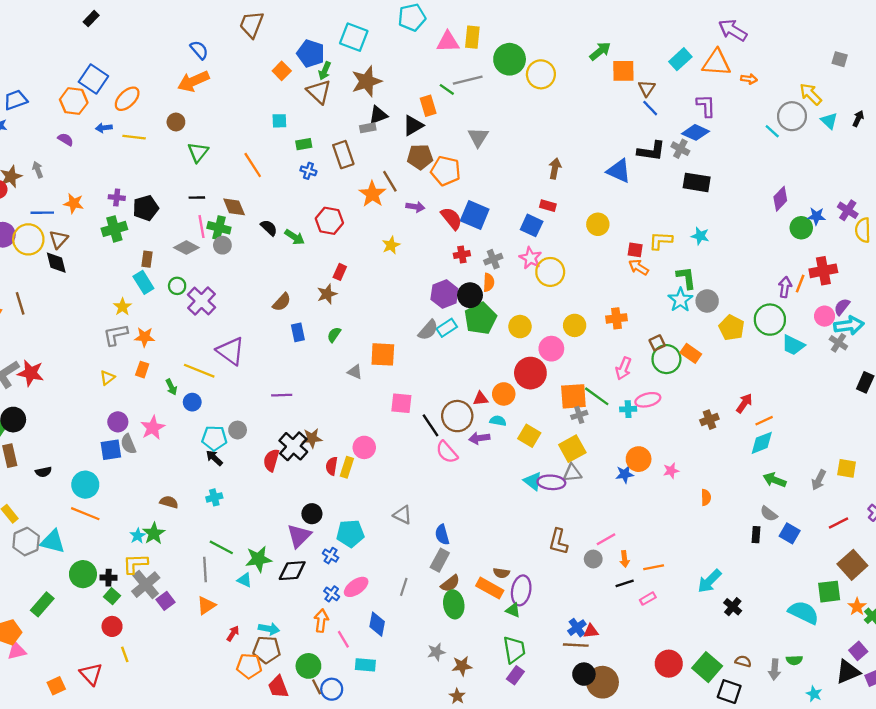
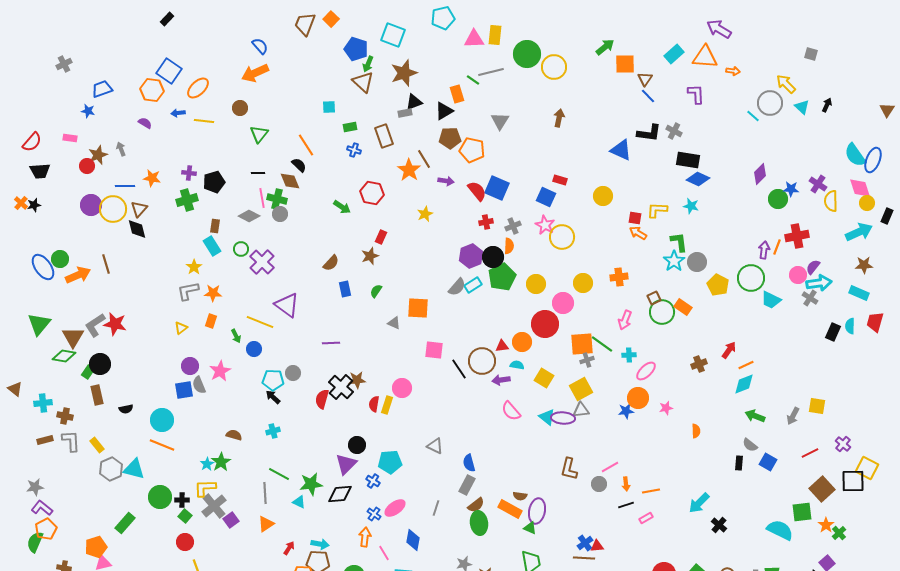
orange square: (282, 71) -> (331, 19), moved
blue diamond: (695, 132) -> (698, 179), moved
brown arrow: (555, 168) -> (559, 118), moved
black semicircle: (269, 228) -> (299, 165), moved
pink ellipse: (648, 400) -> (646, 371), moved, turned -30
pink semicircle: (447, 452) -> (511, 411), moved

